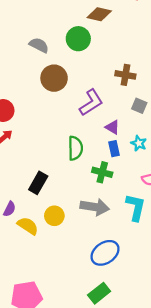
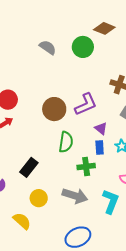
brown circle: (54, 78) -> (54, 109), moved
green cross: (102, 172) -> (86, 167), turned -30
yellow semicircle: (28, 226) -> (22, 221), moved

